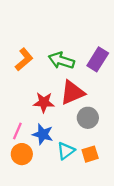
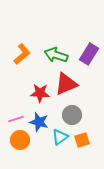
gray circle: (88, 118) -> (72, 115), moved
pink line: (17, 131) -> (16, 119), turned 49

